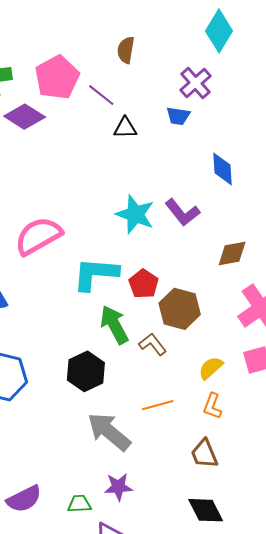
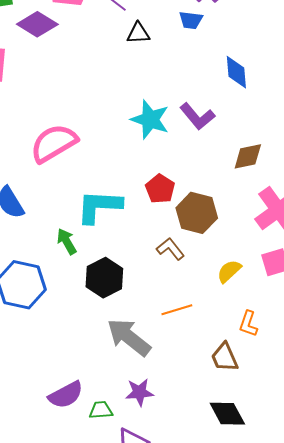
cyan L-shape: (96, 274) -> (99, 206), moved
green arrow: (114, 325) -> (67, 241), moved, size x0.7
orange L-shape: (212, 406) -> (248, 324), moved
purple semicircle: (24, 499) -> (66, 395), moved

